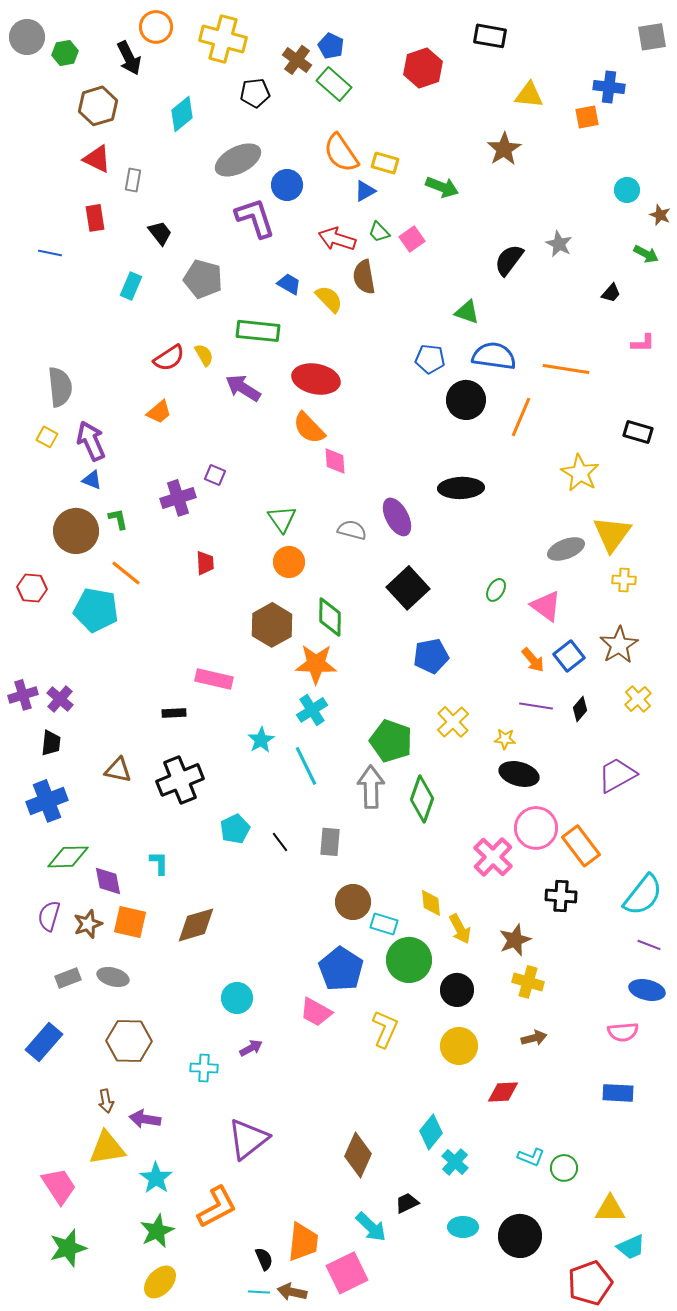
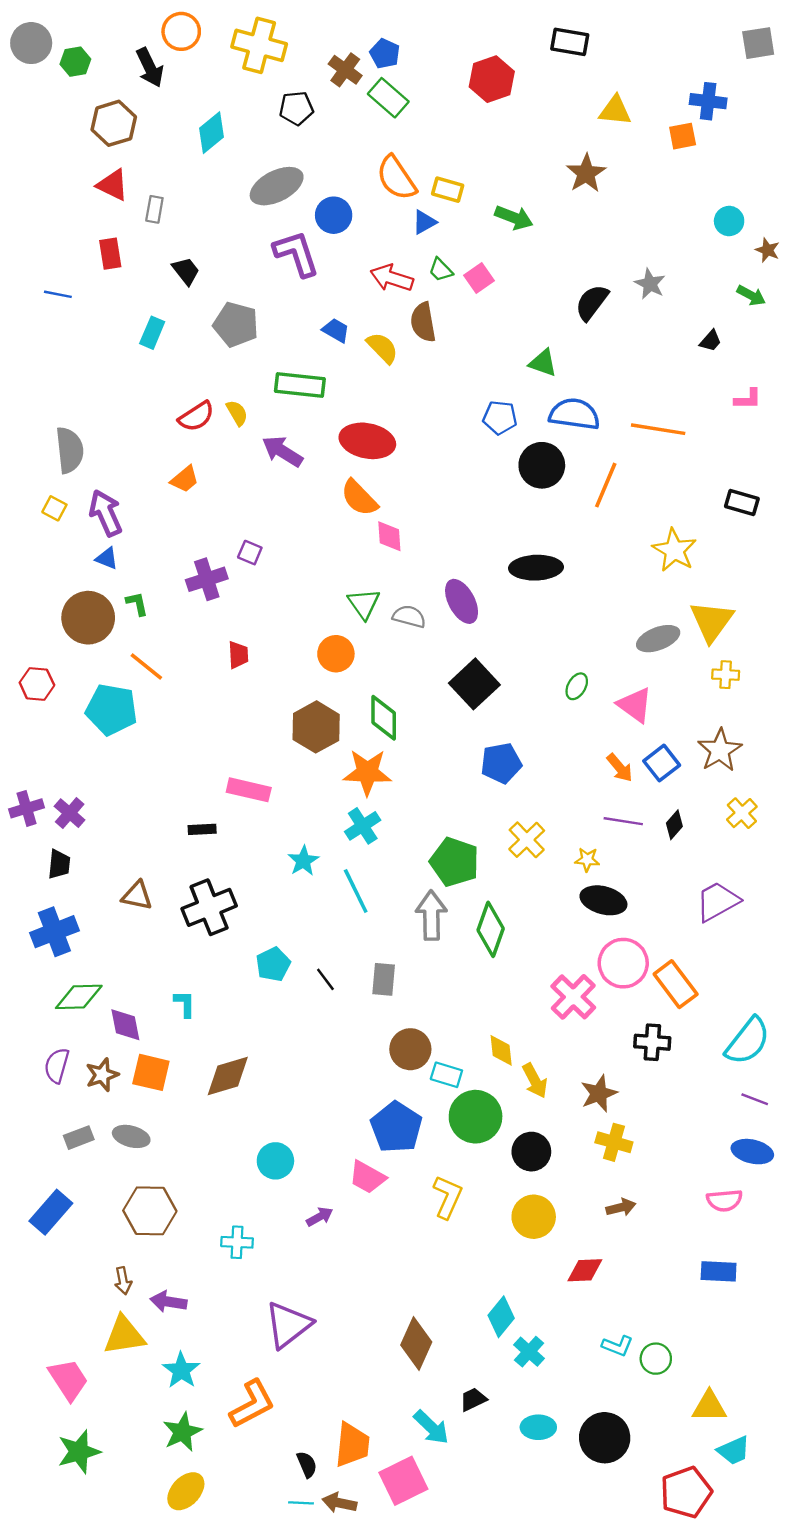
green triangle: (282, 519) -> (364, 604), moved
purple arrow: (251, 1048) -> (320, 1217), moved

